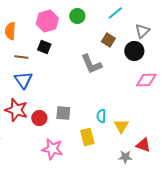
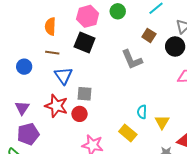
black square: (44, 47) -> (85, 42), size x1.5
brown line: (21, 57) -> (52, 53), moved
gray square: (63, 113) -> (85, 94), moved
yellow rectangle: (87, 137) -> (128, 133), turned -36

